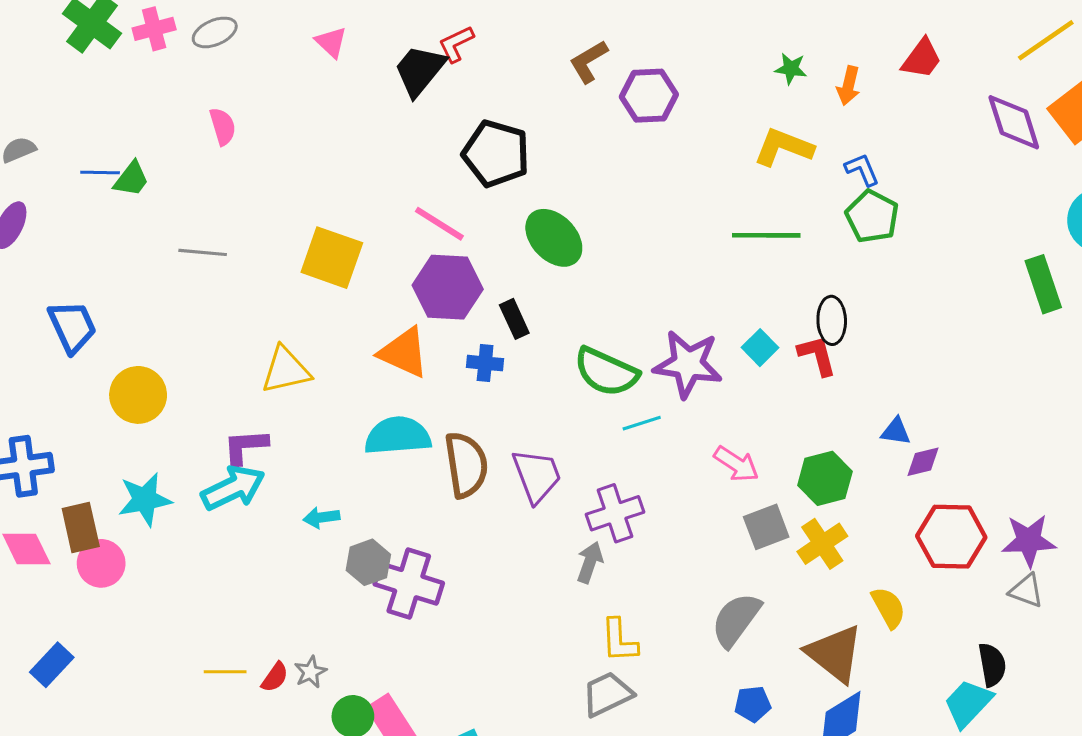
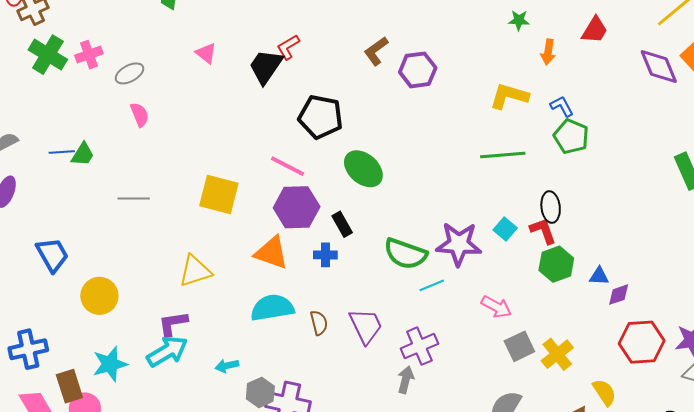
gray ellipse: (215, 32) -> (130, 73), moved
green star: (791, 69) -> (519, 20), moved
brown semicircle: (466, 465) -> (319, 323), size x0.6
green hexagon: (825, 478) -> (556, 264), moved

